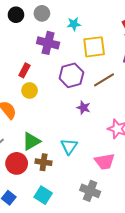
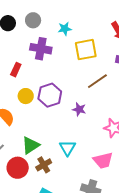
red rectangle: (24, 70) -> (16, 70), moved
purple hexagon: (71, 75) -> (50, 95), moved
brown cross: (44, 162) -> (44, 165), turned -35

